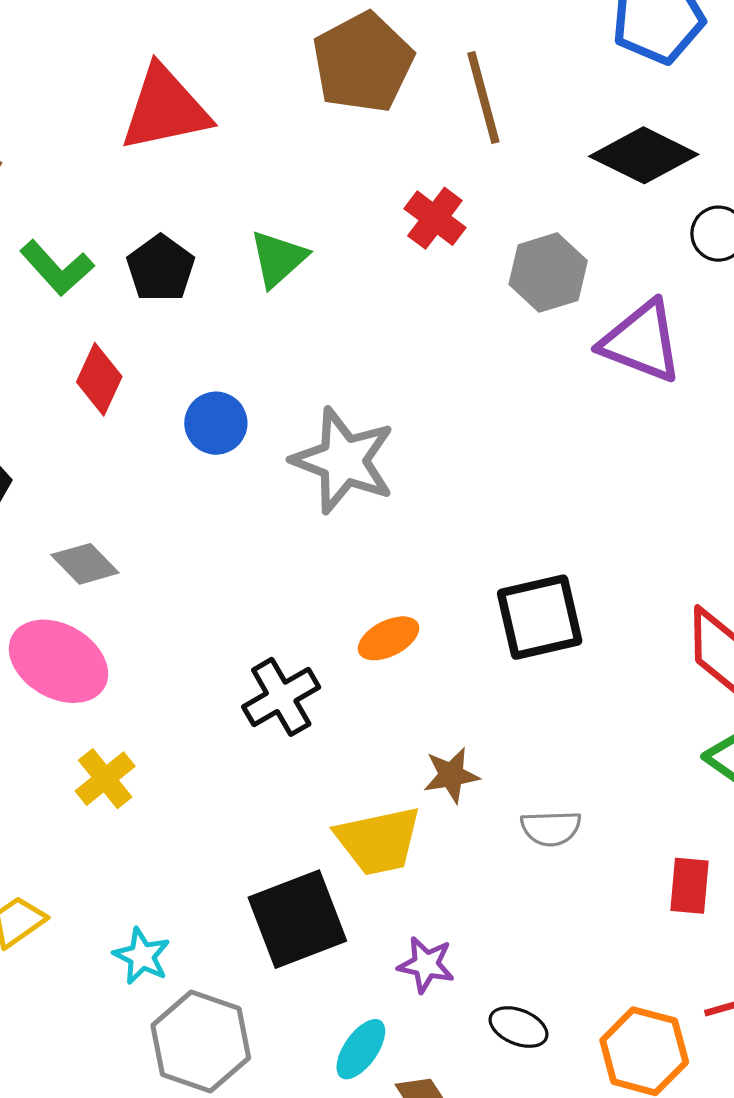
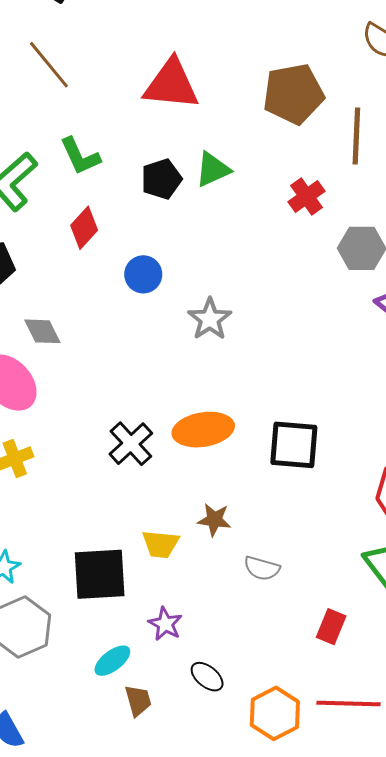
green triangle: (278, 259) -> (213, 169), moved
black pentagon: (161, 268) -> (161, 179), moved
gray star: (343, 460) -> (210, 319), size x0.7
orange ellipse: (389, 638) -> (203, 430), size x1.6
black cross: (281, 697) -> (131, 444), turned -30
yellow trapezoid: (378, 841) -> (161, 544), size x0.7

